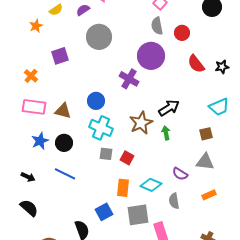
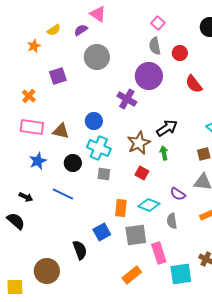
black circle: (64, 143) -> (73, 163), moved
red square: (127, 158) -> (142, 173), moved
black semicircle: (29, 208) -> (16, 221), moved

